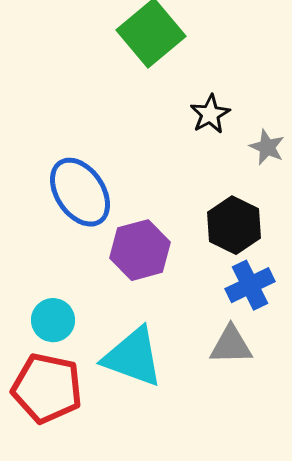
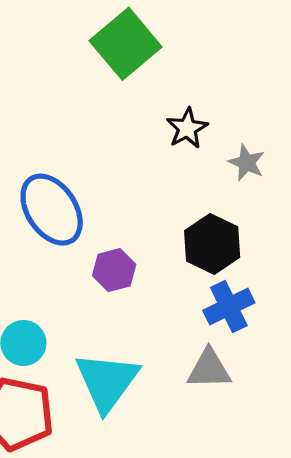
purple hexagon: (140, 250) -> (114, 270), size x0.7
cyan triangle: (133, 357) -> (107, 382), turned 46

